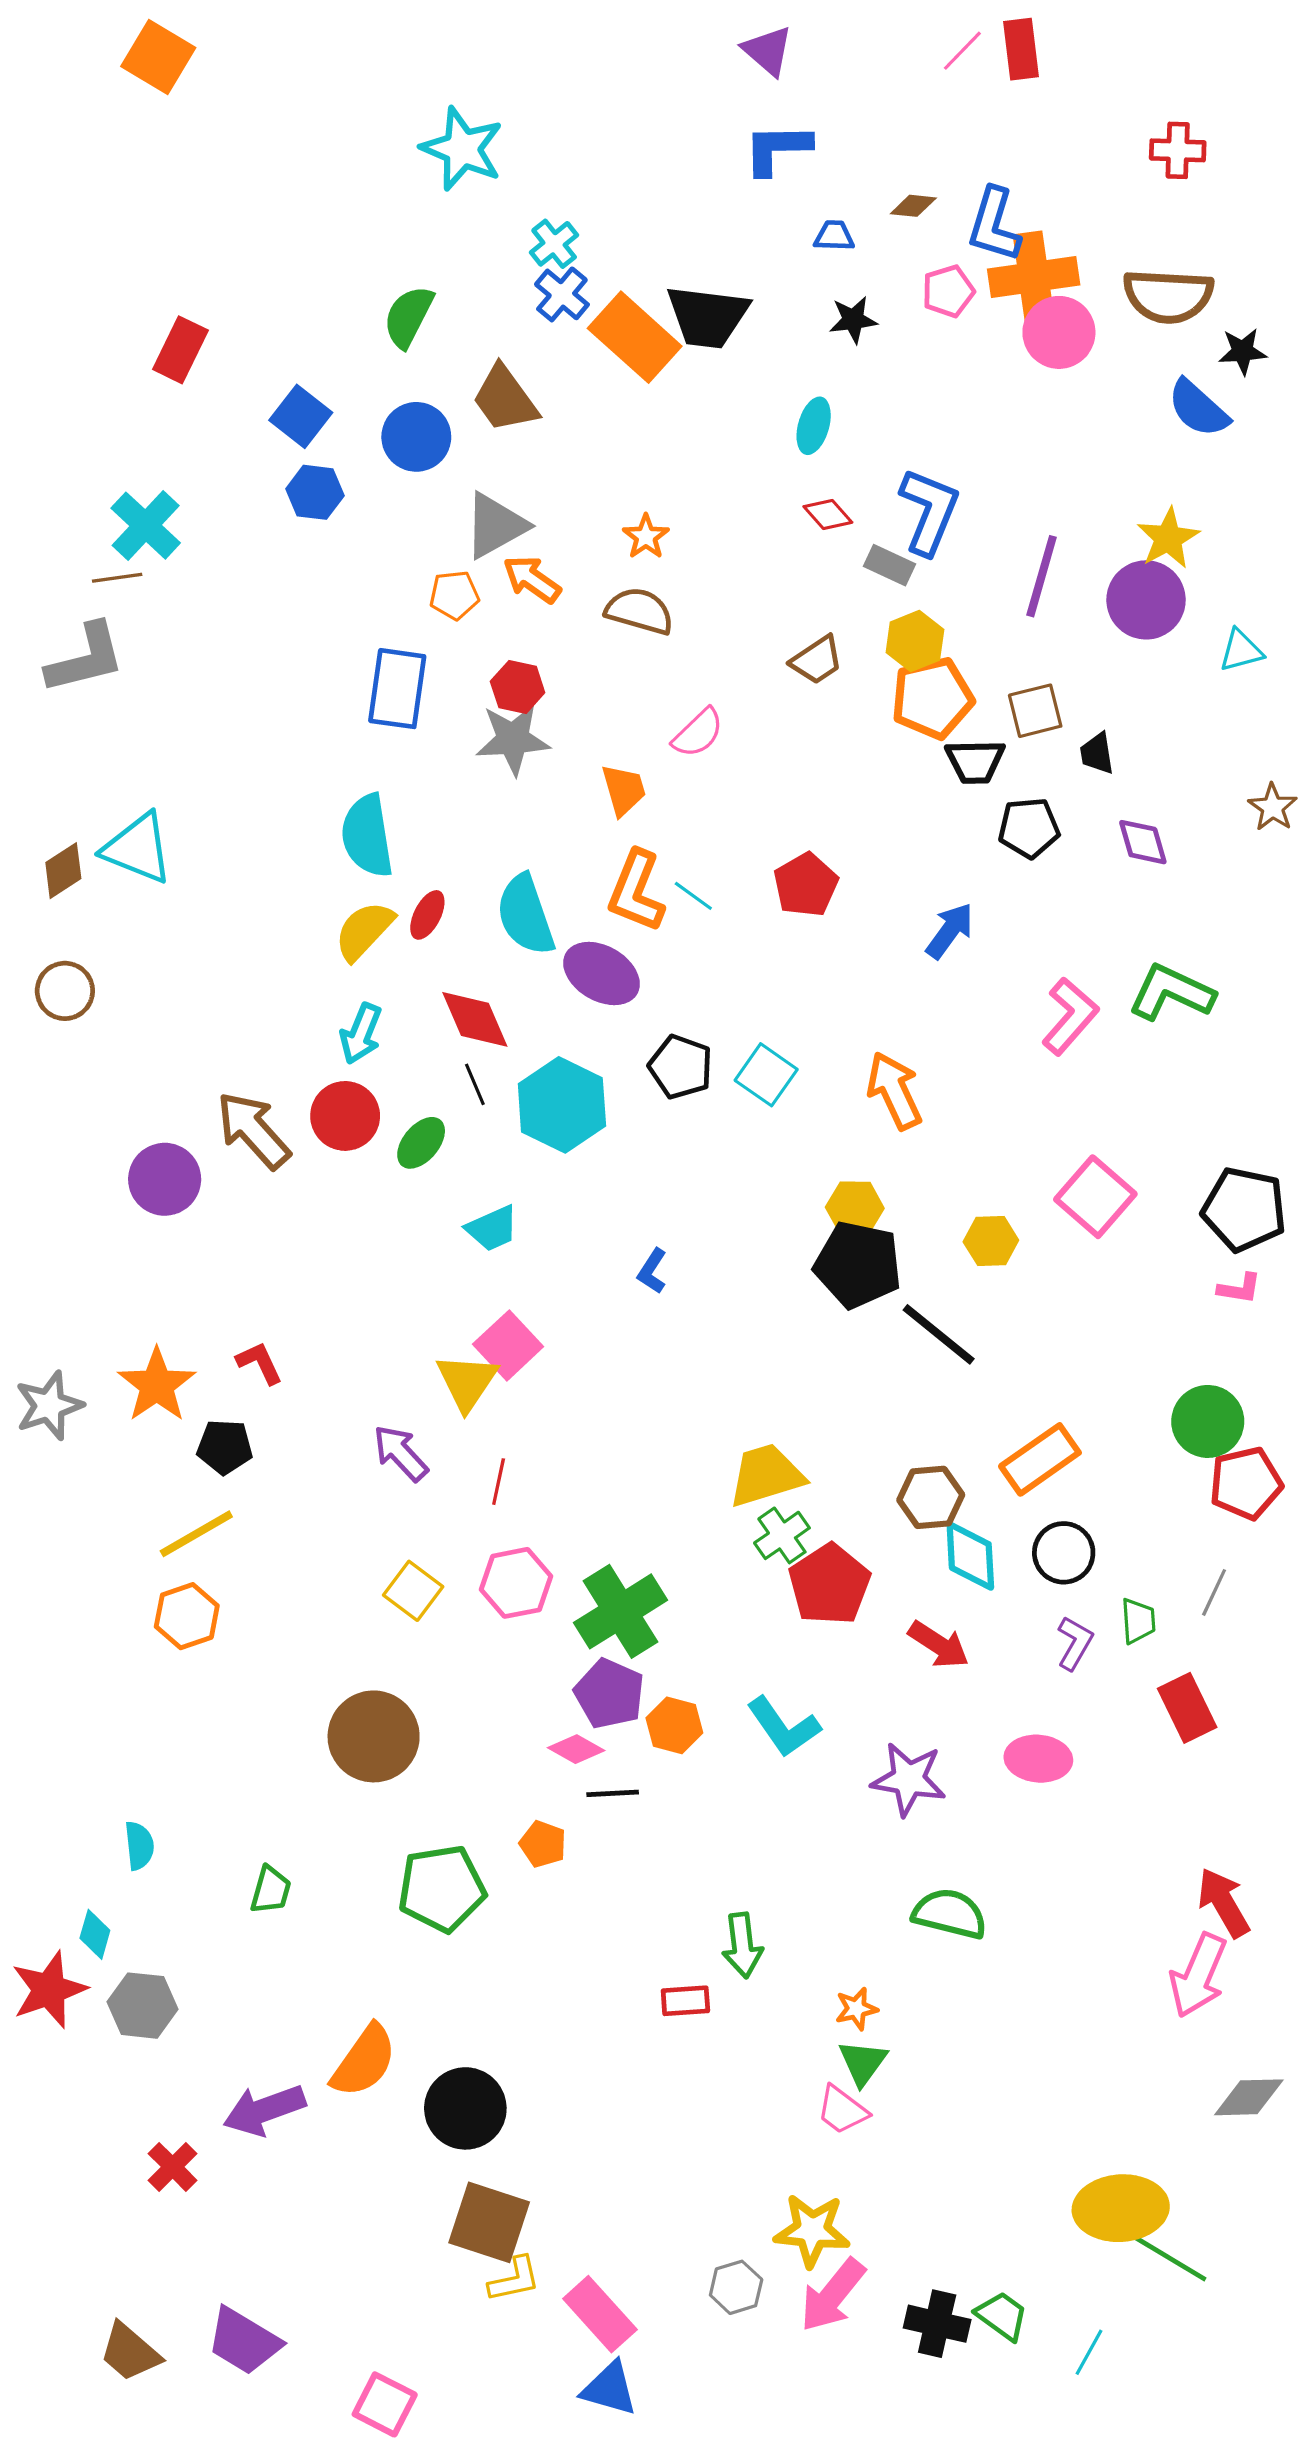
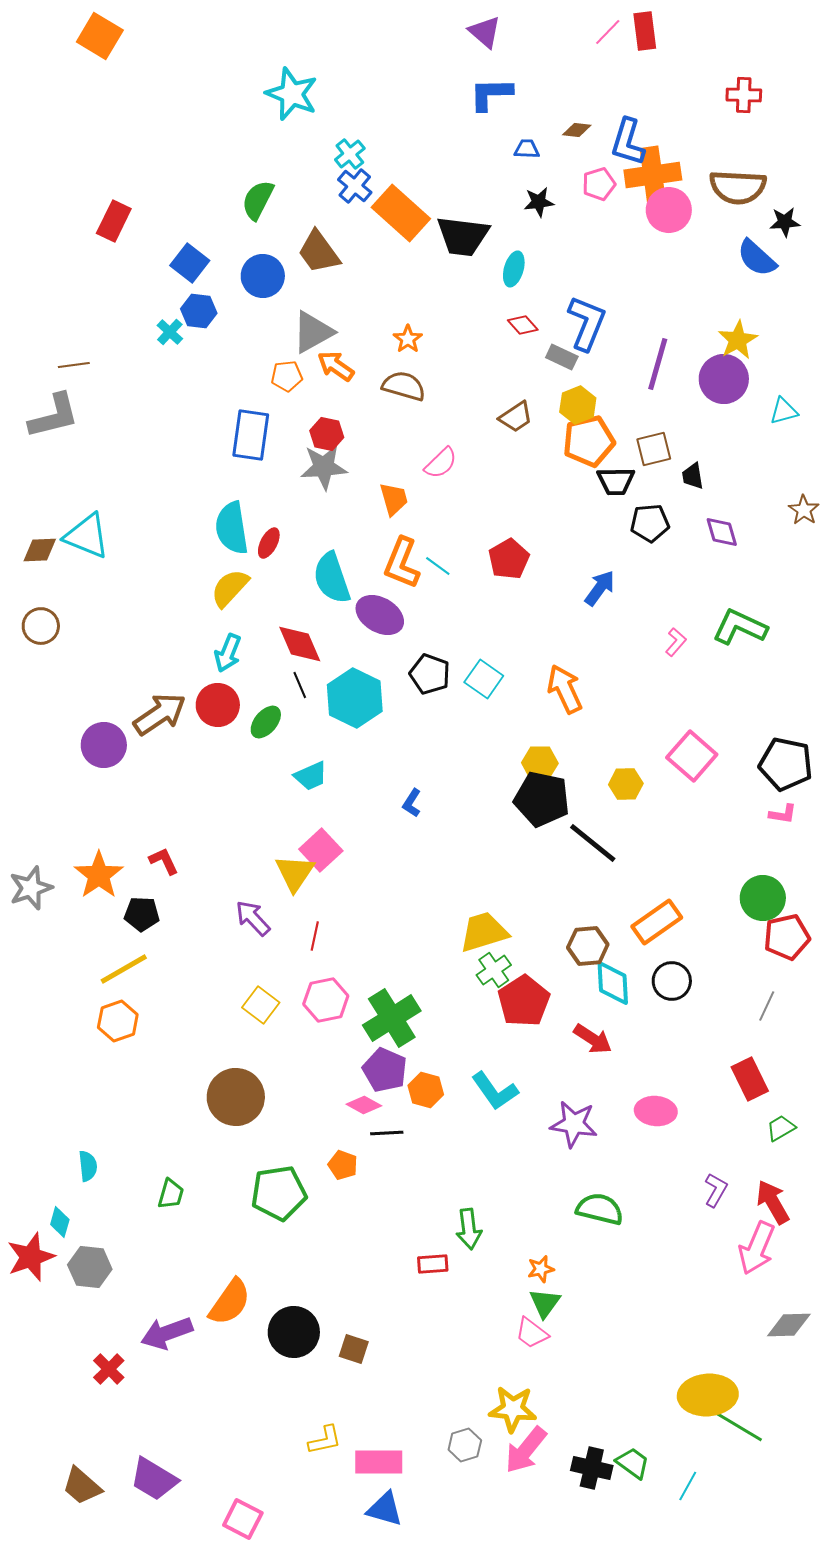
black trapezoid: (708, 317) -> (463, 236), moved
cyan cross: (146, 526) -> (170, 332), moved, size x0.6
brown diamond: (63, 871) -> (40, 550), turned 30
red ellipse: (427, 915) -> (269, 543), moved
pink L-shape: (1070, 1016) -> (676, 642), size x0.6
brown arrow: (253, 1130) -> (160, 714), turned 98
green trapezoid: (1138, 1621) -> (781, 1128), moved, turned -116
purple L-shape: (1075, 1643) -> (716, 1190), moved
brown square: (489, 2222) -> (354, 1349), moved, size x0.6
pink rectangle: (600, 2314) -> (379, 1462), turned -48

